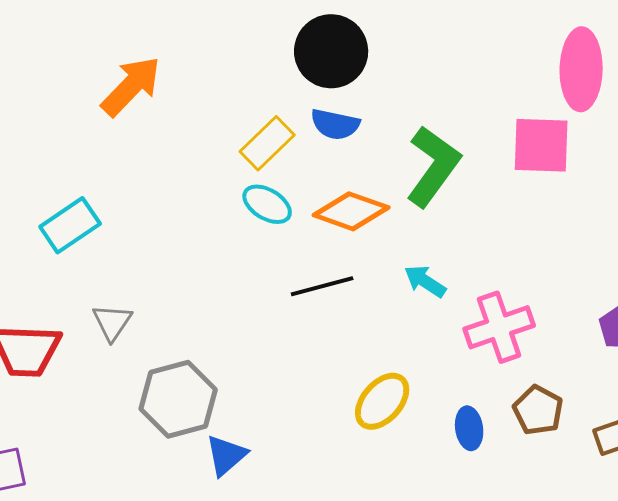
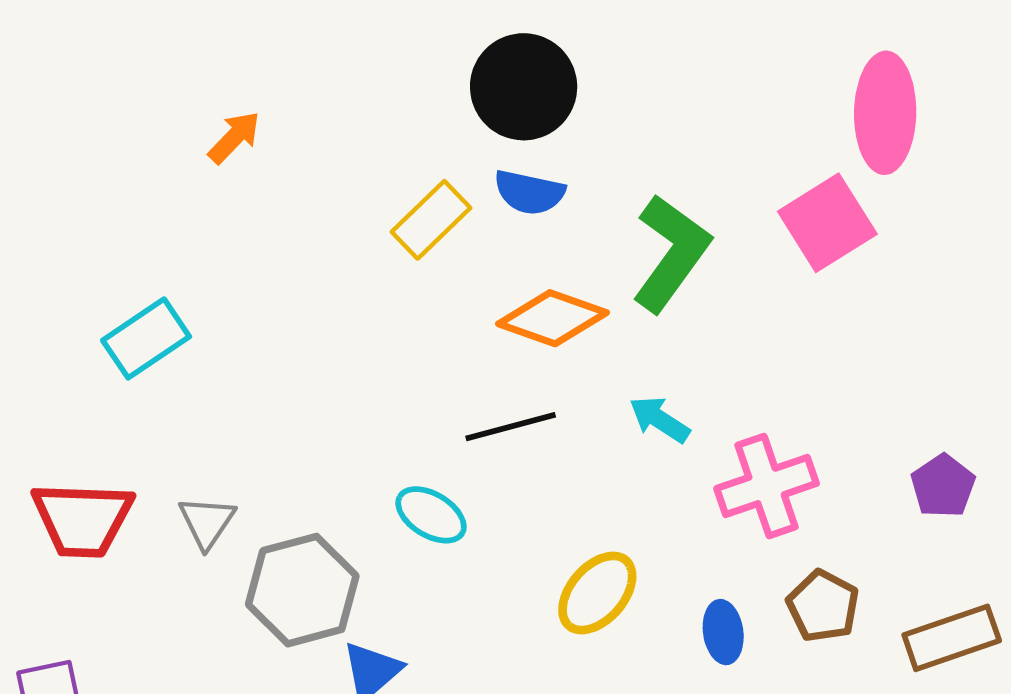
orange arrow: (131, 86) -> (234, 137), size x0.6
pink square: (541, 145) -> (827, 223), turned -34
cyan ellipse: (267, 204) -> (431, 515), moved
gray triangle: (112, 322) -> (207, 522), moved

